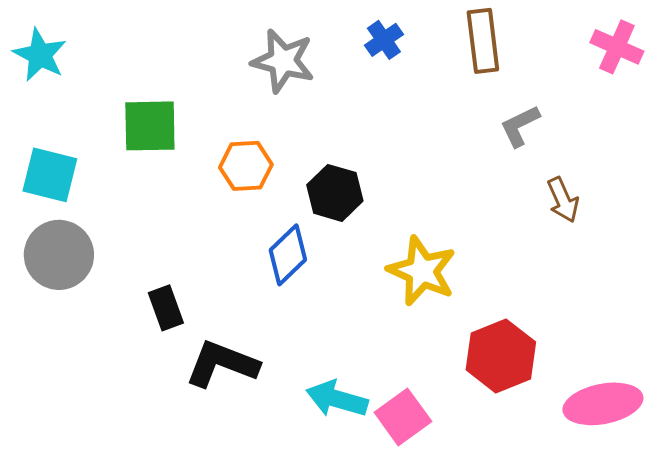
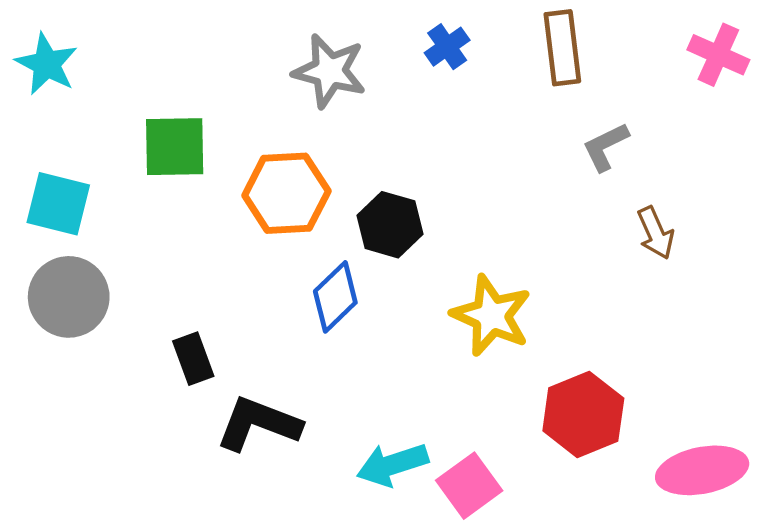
orange hexagon: (246, 166) -> (286, 193), size x1.4
cyan arrow: (337, 399) -> (392, 465), turned -34

